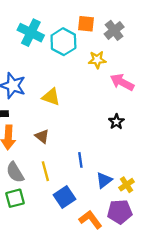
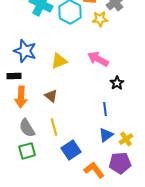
yellow star: (97, 60) -> (100, 19), moved
pink arrow: (122, 82) -> (98, 59), moved
yellow triangle: (51, 97) -> (59, 61), turned -42
blue line: (80, 160) -> (105, 109), moved

